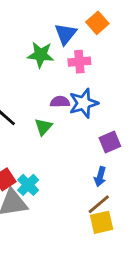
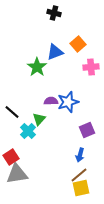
blue triangle: (66, 34) -> (55, 52), turned 30
green star: (41, 55) -> (37, 67), turned 30
pink cross: (79, 62) -> (91, 67), moved
cyan cross: (28, 185) -> (28, 131), moved

